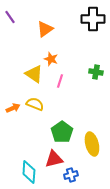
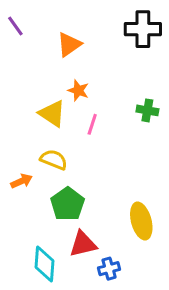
orange arrow: (13, 108) -> (22, 181), moved
green pentagon: (62, 132) -> (68, 204), moved

